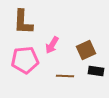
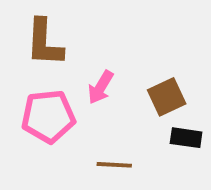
brown line: (65, 76) -> (114, 165), moved

